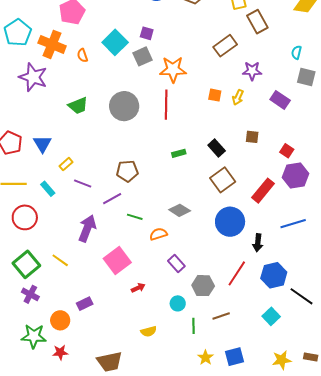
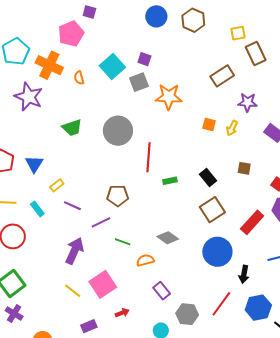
red line: (166, 105) -> (148, 157), moved
yellow line: (60, 260) -> (73, 291), moved
purple rectangle: (85, 304) -> (89, 326), moved

